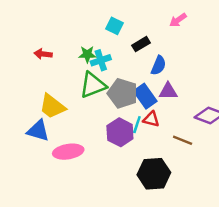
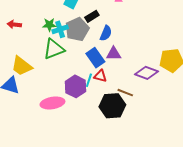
gray pentagon: (123, 93) -> (77, 29), moved, turned 30
pink ellipse: (68, 152) -> (52, 103), moved
black hexagon: (154, 174) -> (112, 106), moved

